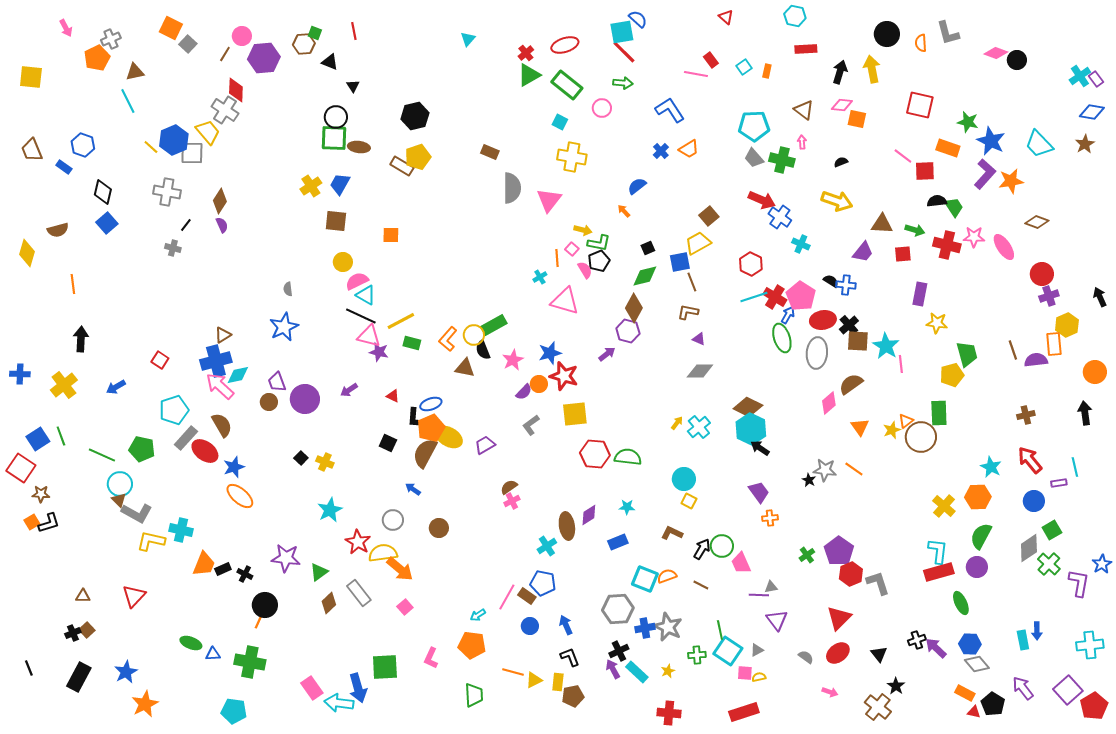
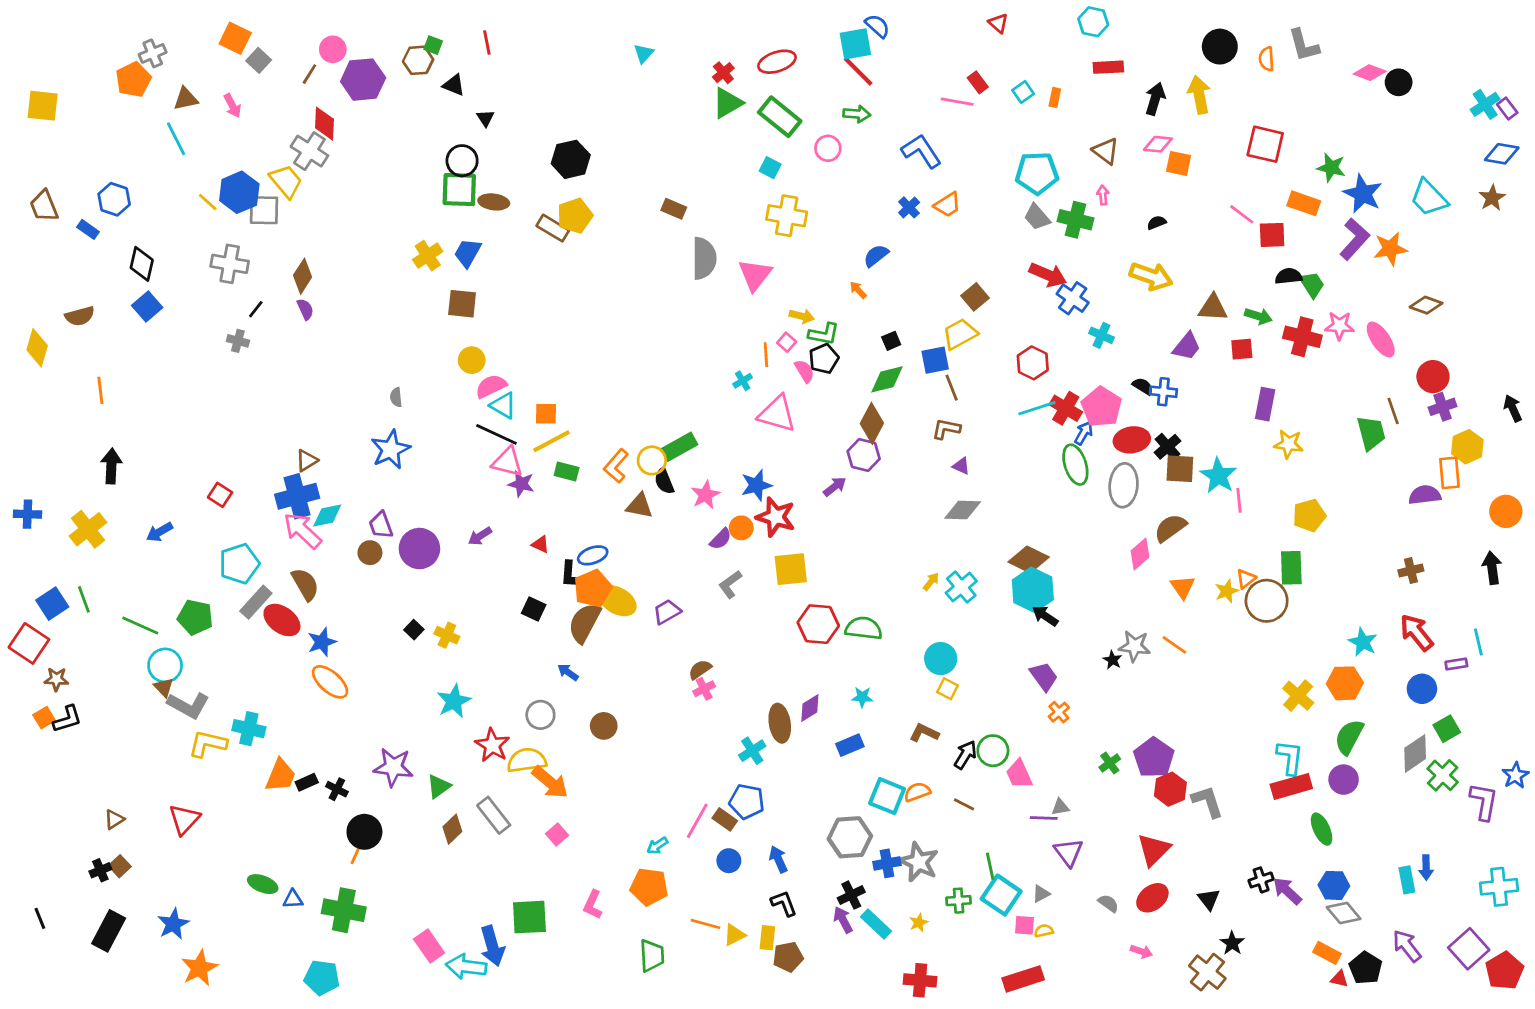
pink arrow: (66, 28) -> (232, 106), moved
orange square: (391, 235) -> (546, 414), moved
brown line: (1013, 350) -> (1393, 411), moved
green trapezoid: (967, 354) -> (1371, 433), moved
orange cross: (770, 518) -> (1059, 712), turned -35
brown triangle: (83, 596) -> (114, 819), turned -35

